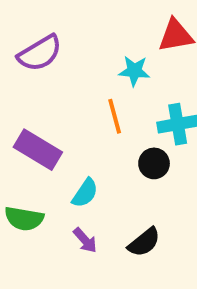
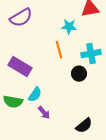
cyan semicircle: (85, 193) -> (35, 95), moved
black semicircle: (144, 242) -> (84, 126), moved

